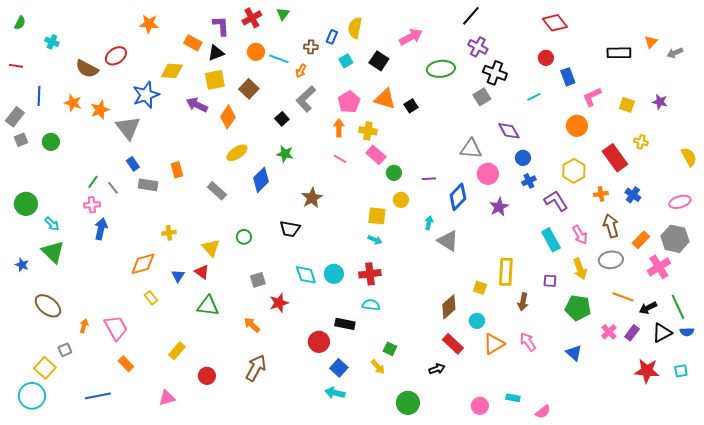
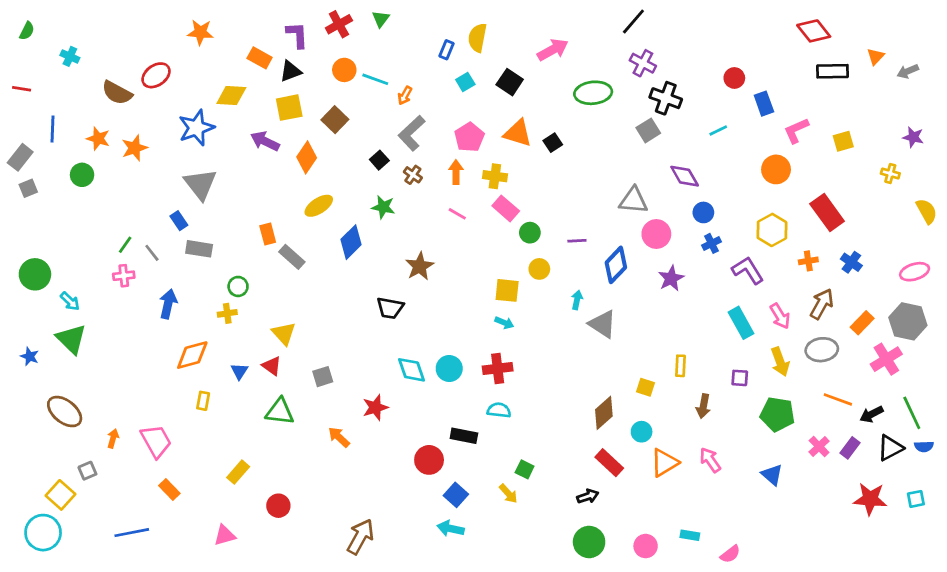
red diamond: (555, 23) -> (814, 31), moved
brown cross: (311, 47) -> (413, 175), moved, turned 32
purple star: (660, 102) -> (913, 137), moved
yellow square: (627, 105) -> (843, 141), turned -35
gray triangle: (128, 128) -> (200, 184), moved
green circle: (51, 142) -> (82, 175), moved
yellow cross: (641, 142) -> (890, 173), moved
orange rectangle: (177, 170) -> (268, 234), moved
brown arrow: (611, 226) -> (822, 304), turned 45
blue arrow: (101, 229) -> (168, 304), moved
green circle: (244, 237) -> (238, 286), moved
yellow rectangle: (506, 272) -> (681, 366), size x0.6
gray square: (258, 280) -> (323, 377), moved
yellow rectangle: (151, 298) -> (203, 401), turned 48
brown arrow: (256, 368) -> (360, 537), moved
green circle: (408, 403) -> (589, 542), moved

